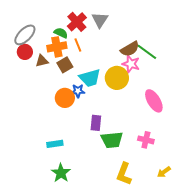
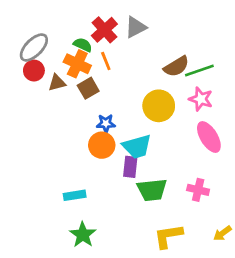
gray triangle: (100, 20) -> (136, 27), turned 30
orange cross: (57, 47) -> (77, 64), turned 36
green line: (147, 52) -> (199, 71), turned -55
pink star: (131, 64) -> (201, 99), moved
cyan trapezoid: (90, 78) -> (137, 146), moved
orange circle: (65, 98) -> (102, 145), moved
yellow L-shape: (124, 174) -> (168, 236), turned 60

